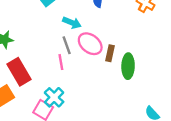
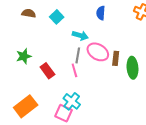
gray line: (67, 45) -> (78, 55), turned 35
red rectangle: (19, 72) -> (47, 71), moved, size x0.7

